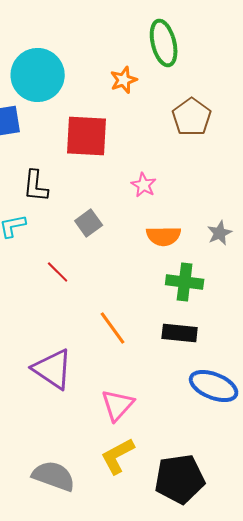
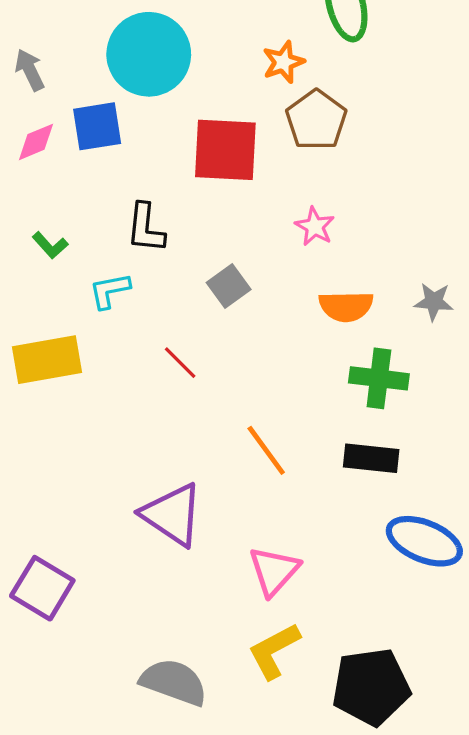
brown pentagon: (192, 117) -> (316, 120), moved
gray star: (220, 233) -> (434, 302), turned 30

